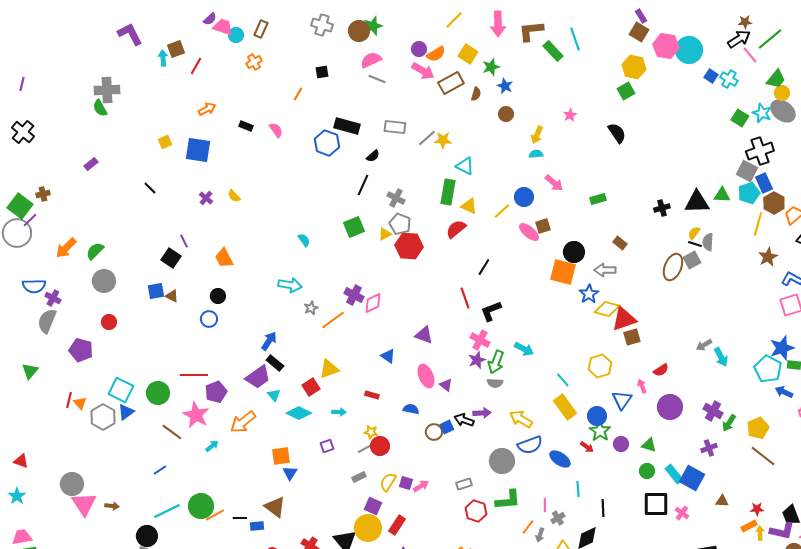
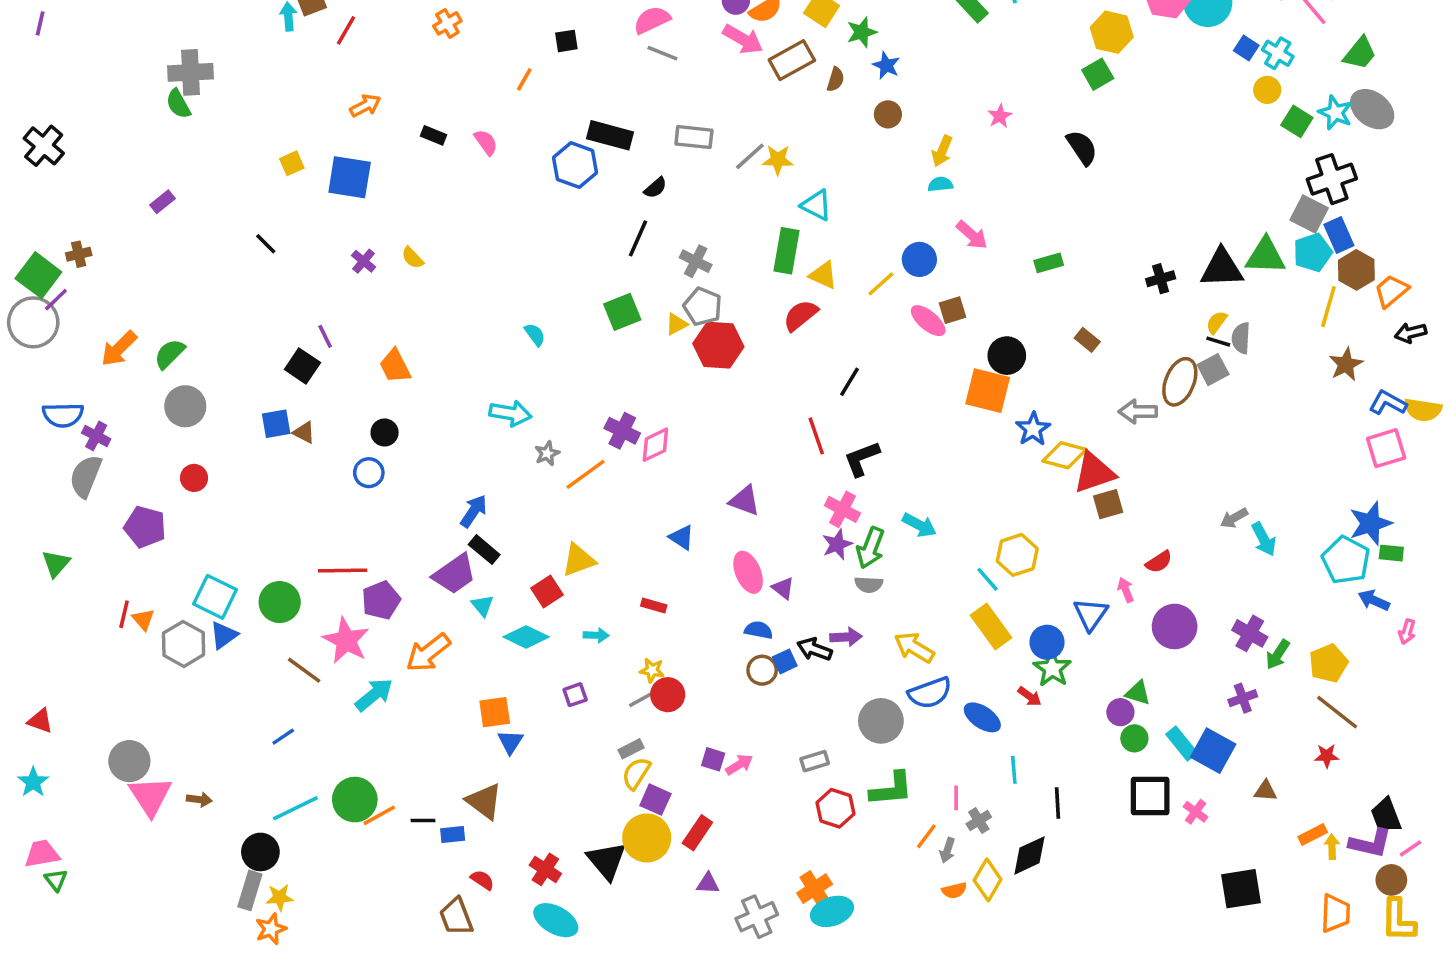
purple line: (22, 84) -> (40, 23), moved
yellow circle: (782, 93) -> (1267, 90), moved
green triangle: (722, 195) -> (1265, 256), size x1.4
gray arrow: (605, 270) -> (1138, 412), moved
yellow hexagon: (600, 366) -> (1017, 555), moved
blue semicircle: (411, 409) -> (759, 630), moved
purple circle: (621, 444) -> (1120, 712), moved
cyan arrow: (212, 446) -> (374, 695), size x1.6
yellow semicircle: (388, 482) -> (636, 773), moved
red star: (757, 509) -> (1327, 756), moved

